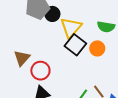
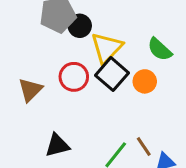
green semicircle: (106, 27) -> (160, 49), turned 30
red circle: (40, 71) -> (74, 77), moved

